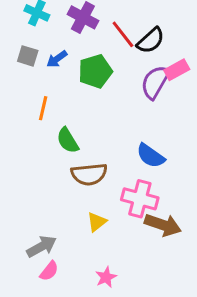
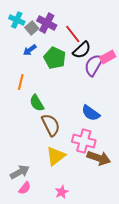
black semicircle: (151, 41) -> (82, 50), moved
gray square: (28, 56) -> (32, 28), moved, turned 32
green pentagon: (95, 71) -> (55, 58), turned -30
brown semicircle: (89, 174) -> (51, 125), turned -110
yellow triangle: (97, 222) -> (56, 156), size x1.5

